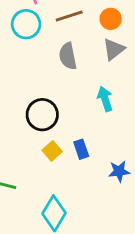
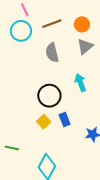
black circle: (42, 115) -> (49, 96), moved

